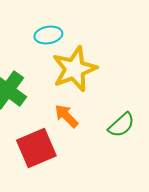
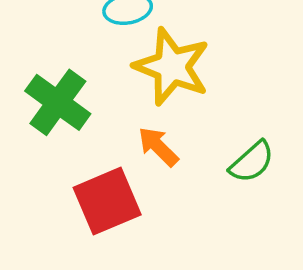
yellow star: (74, 69) -> (172, 67), turned -30

